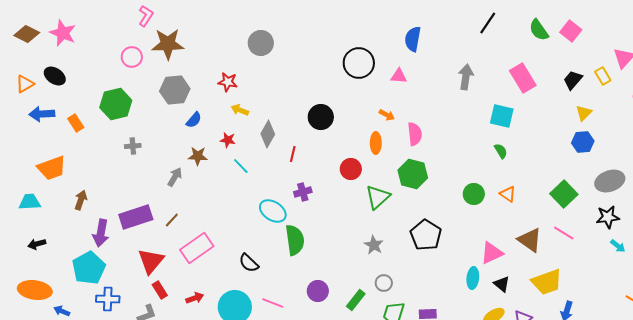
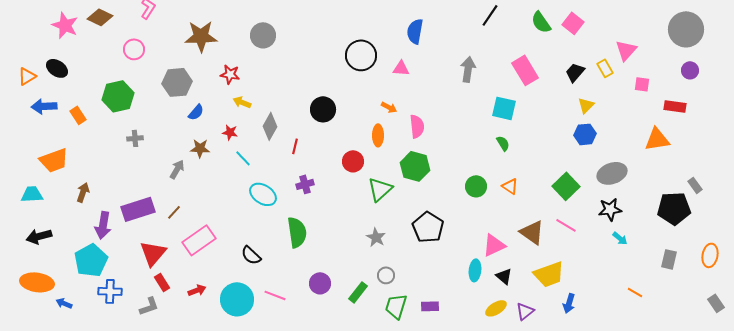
brown diamond: (27, 34) -> (100, 17), moved
brown star: (168, 44) -> (201, 36), moved
cyan ellipse: (273, 211) -> (263, 194), moved
black arrow: (37, 244) -> (39, 236), size x1.4

